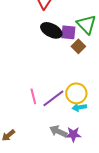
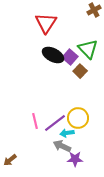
purple square: (68, 32) -> (70, 57), turned 35
cyan arrow: (79, 107) -> (67, 133), moved
gray arrow: (58, 131) -> (62, 146), moved

